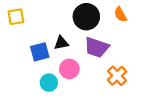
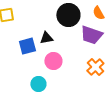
purple trapezoid: (97, 47) -> (91, 35), moved
cyan circle: (49, 83) -> (38, 84), moved

